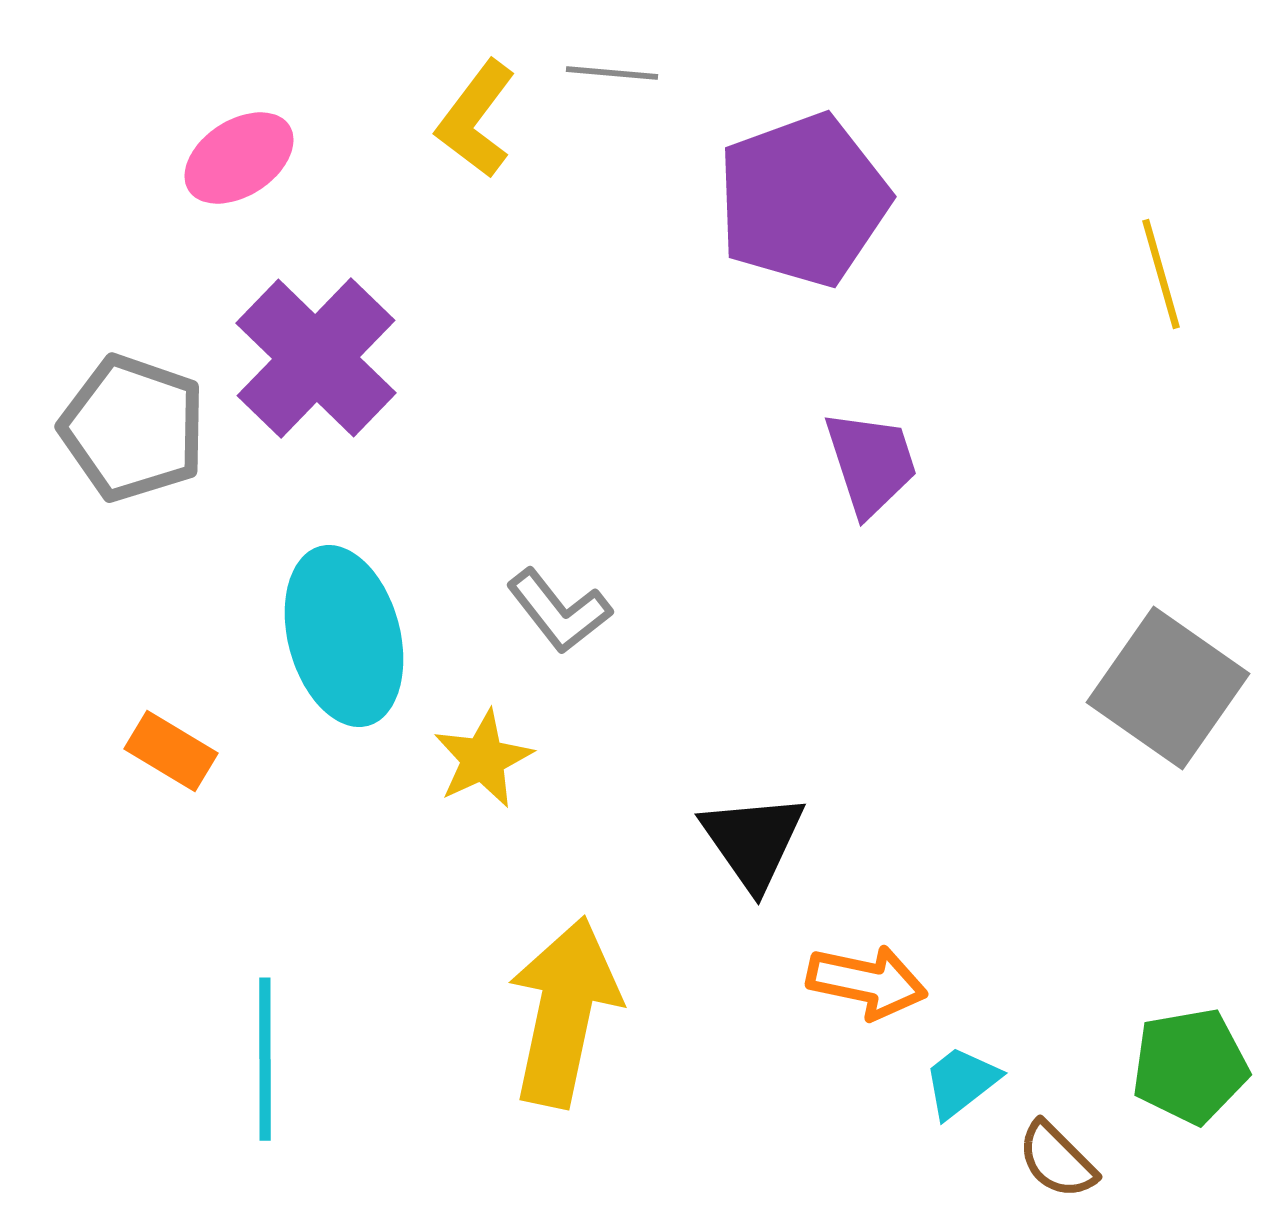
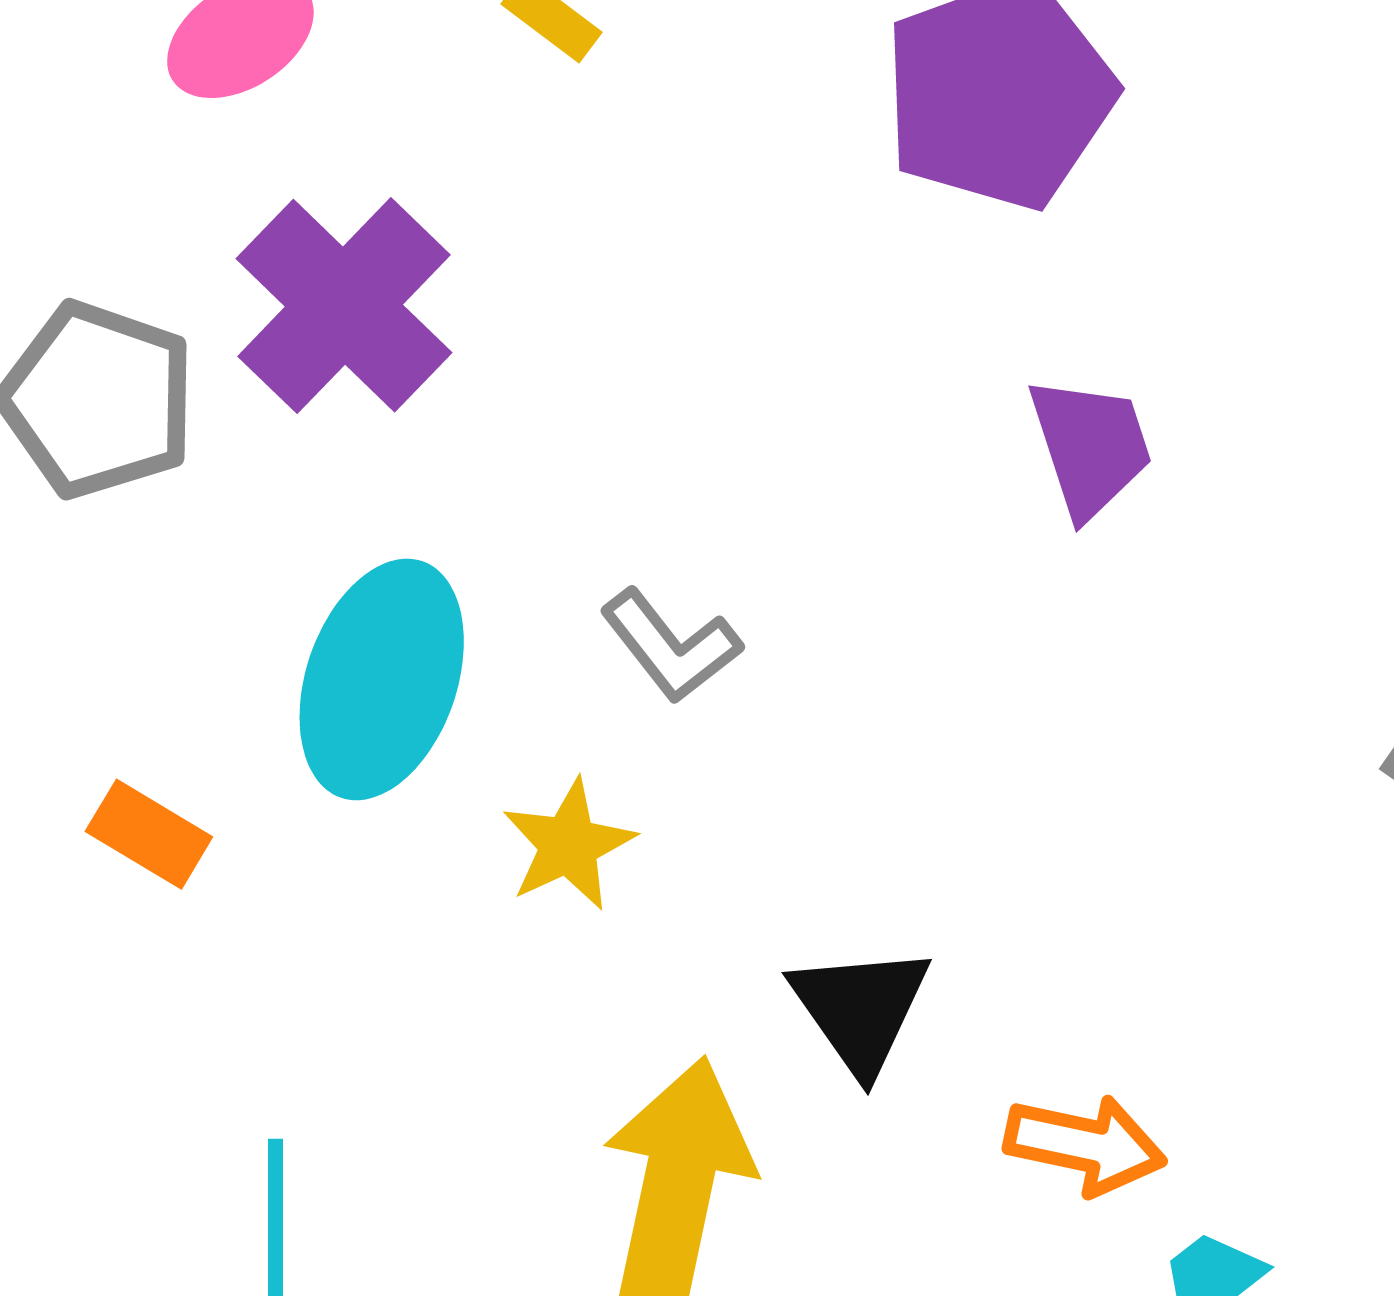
cyan ellipse: (344, 636) -> (382, 679), turned 34
black triangle: (753, 841) -> (860, 1009), moved

